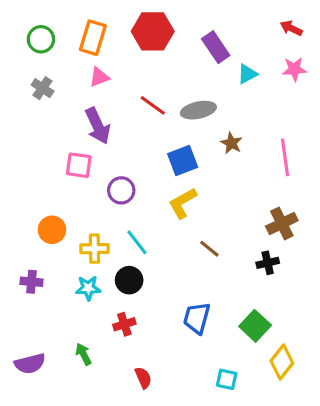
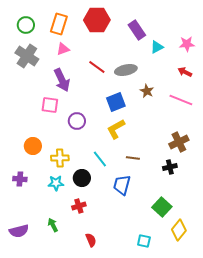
red arrow: (291, 28) -> (185, 72), moved
gray cross: (43, 88) -> (27, 56), size x1.6
pink line: (285, 157) -> (181, 100), turned -60
cyan line: (137, 242) -> (100, 159), moved
brown line: (209, 249) -> (133, 158), turned -32
blue trapezoid: (197, 318) -> (122, 185), moved

